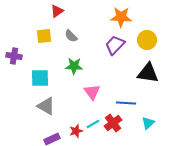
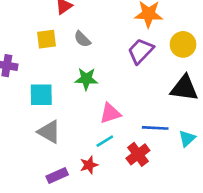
pink triangle: (92, 92) -> (110, 113), turned 48
cyan triangle: (148, 123) -> (187, 138), moved
cyan line: (93, 124) -> (105, 141), moved

